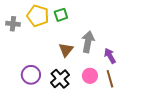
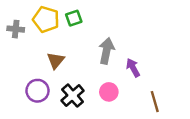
brown triangle: (66, 50) -> (56, 60), moved
brown line: (110, 79) -> (155, 102), moved

